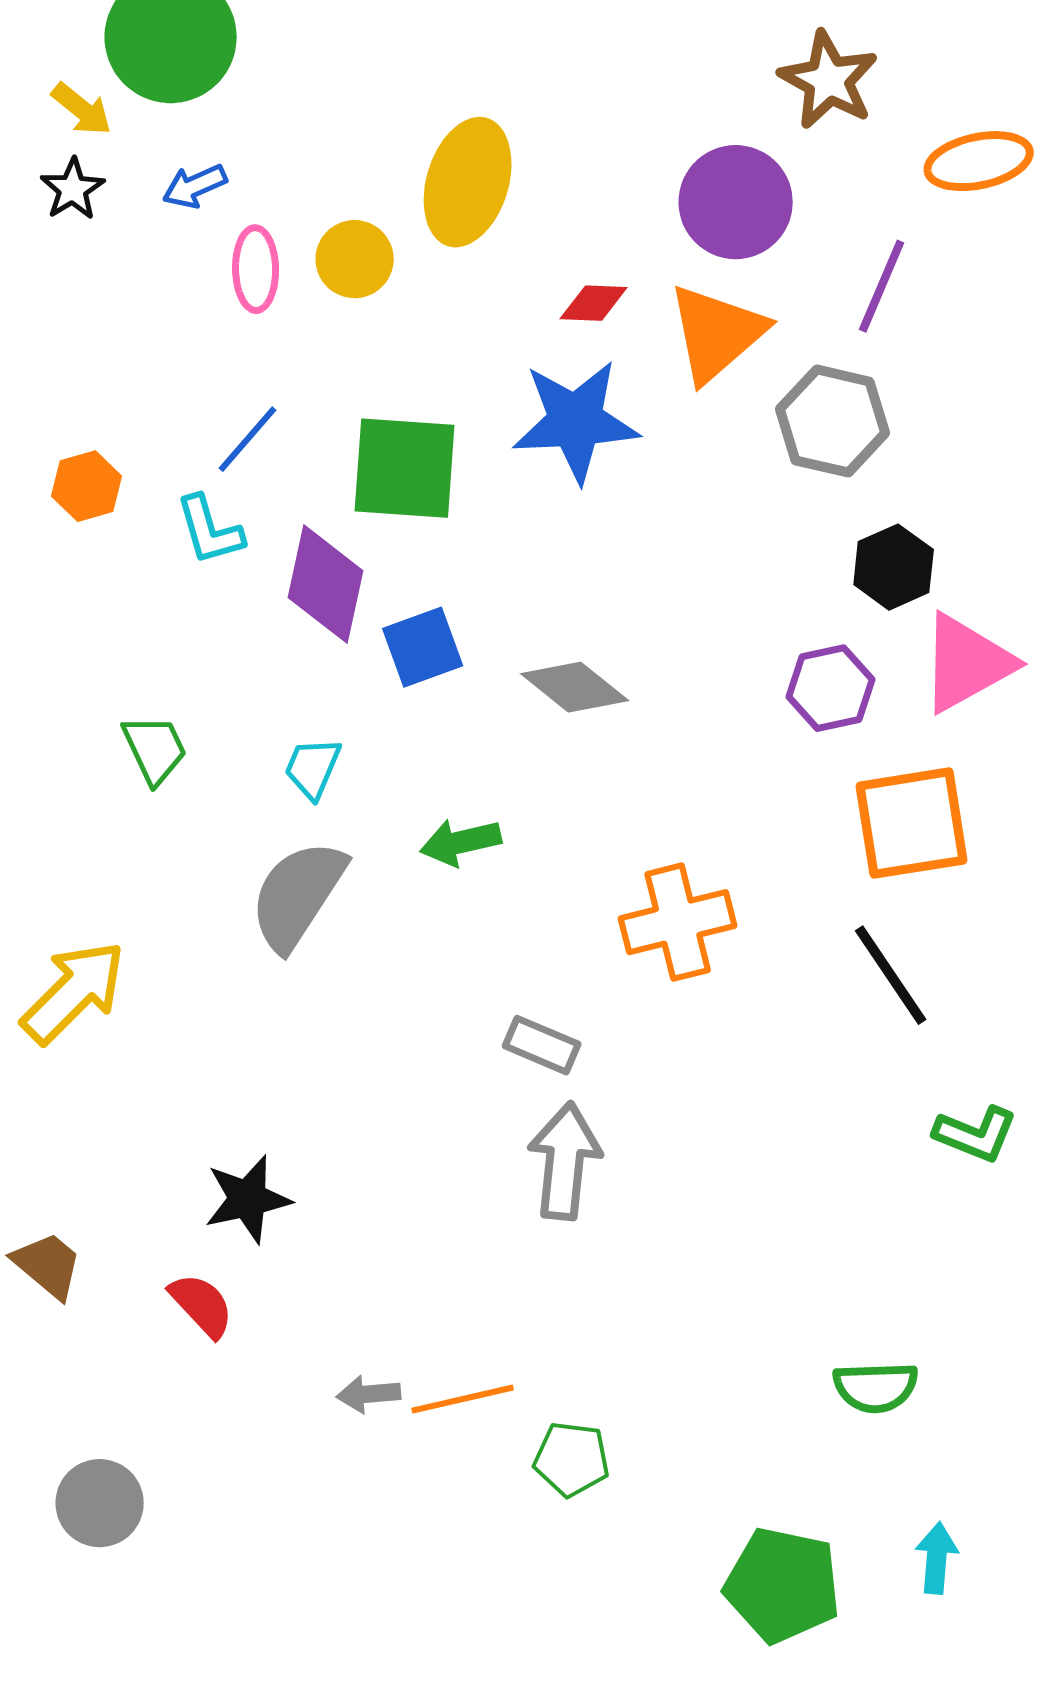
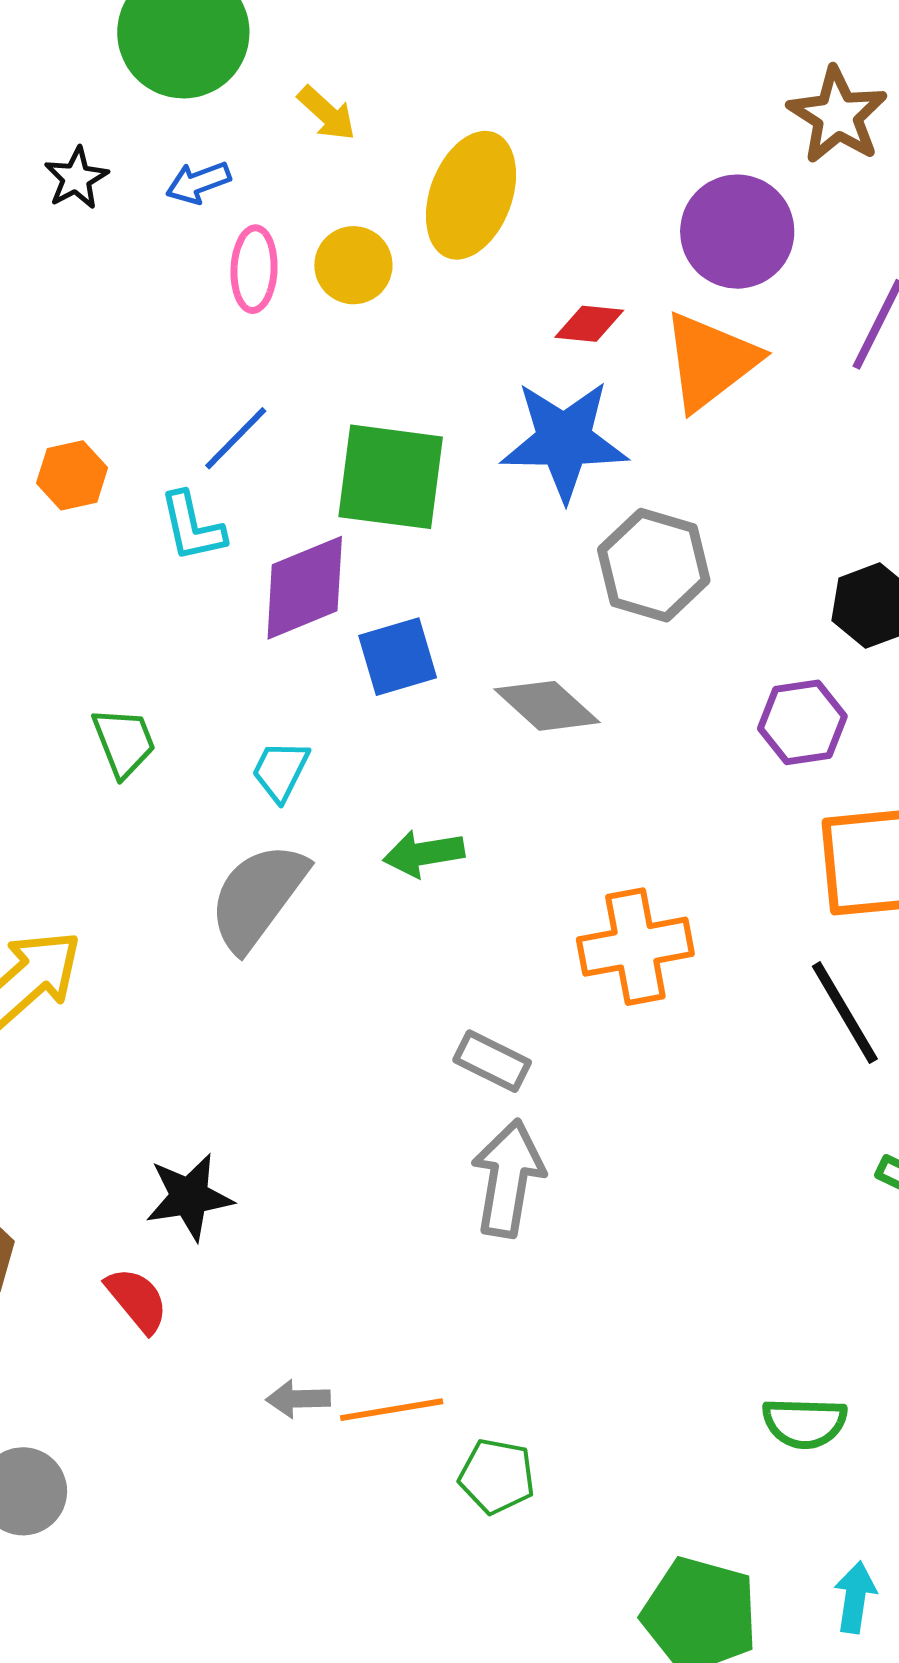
yellow arrow: (82, 109) -> (327, 113), moved
gray hexagon: (833, 421) -> (654, 565), moved
purple diamond: (326, 584) -> (305, 588), turned 52

